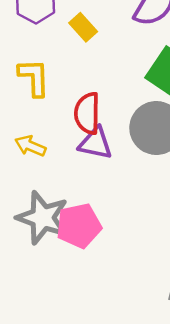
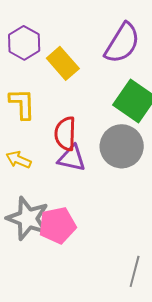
yellow rectangle: (83, 27) -> (63, 63), size x1.4

